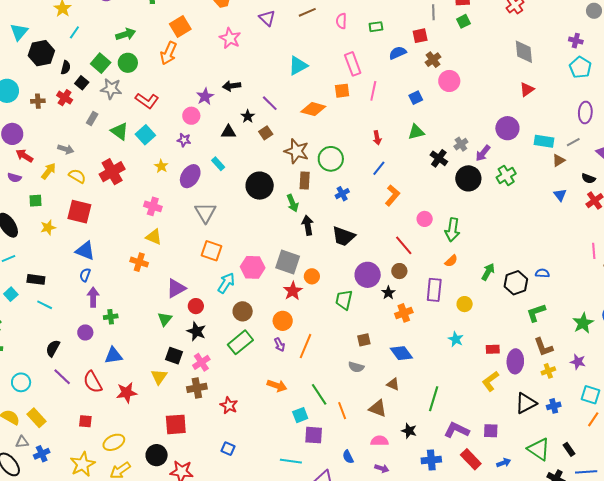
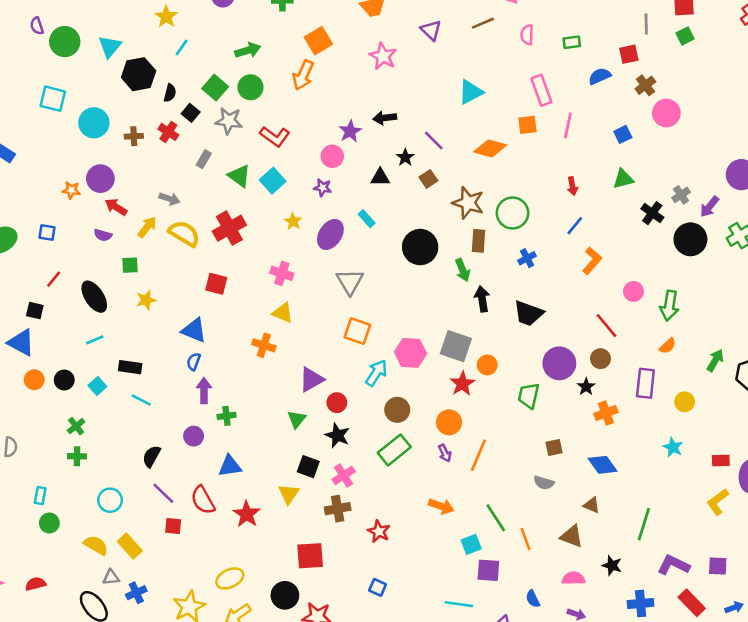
yellow semicircle: (77, 176) -> (184, 233), size x1.4
red square: (79, 212) -> (216, 284), moved, size x0.7
red star: (127, 393) -> (247, 514), turned -30
red square: (85, 421) -> (173, 526), moved

